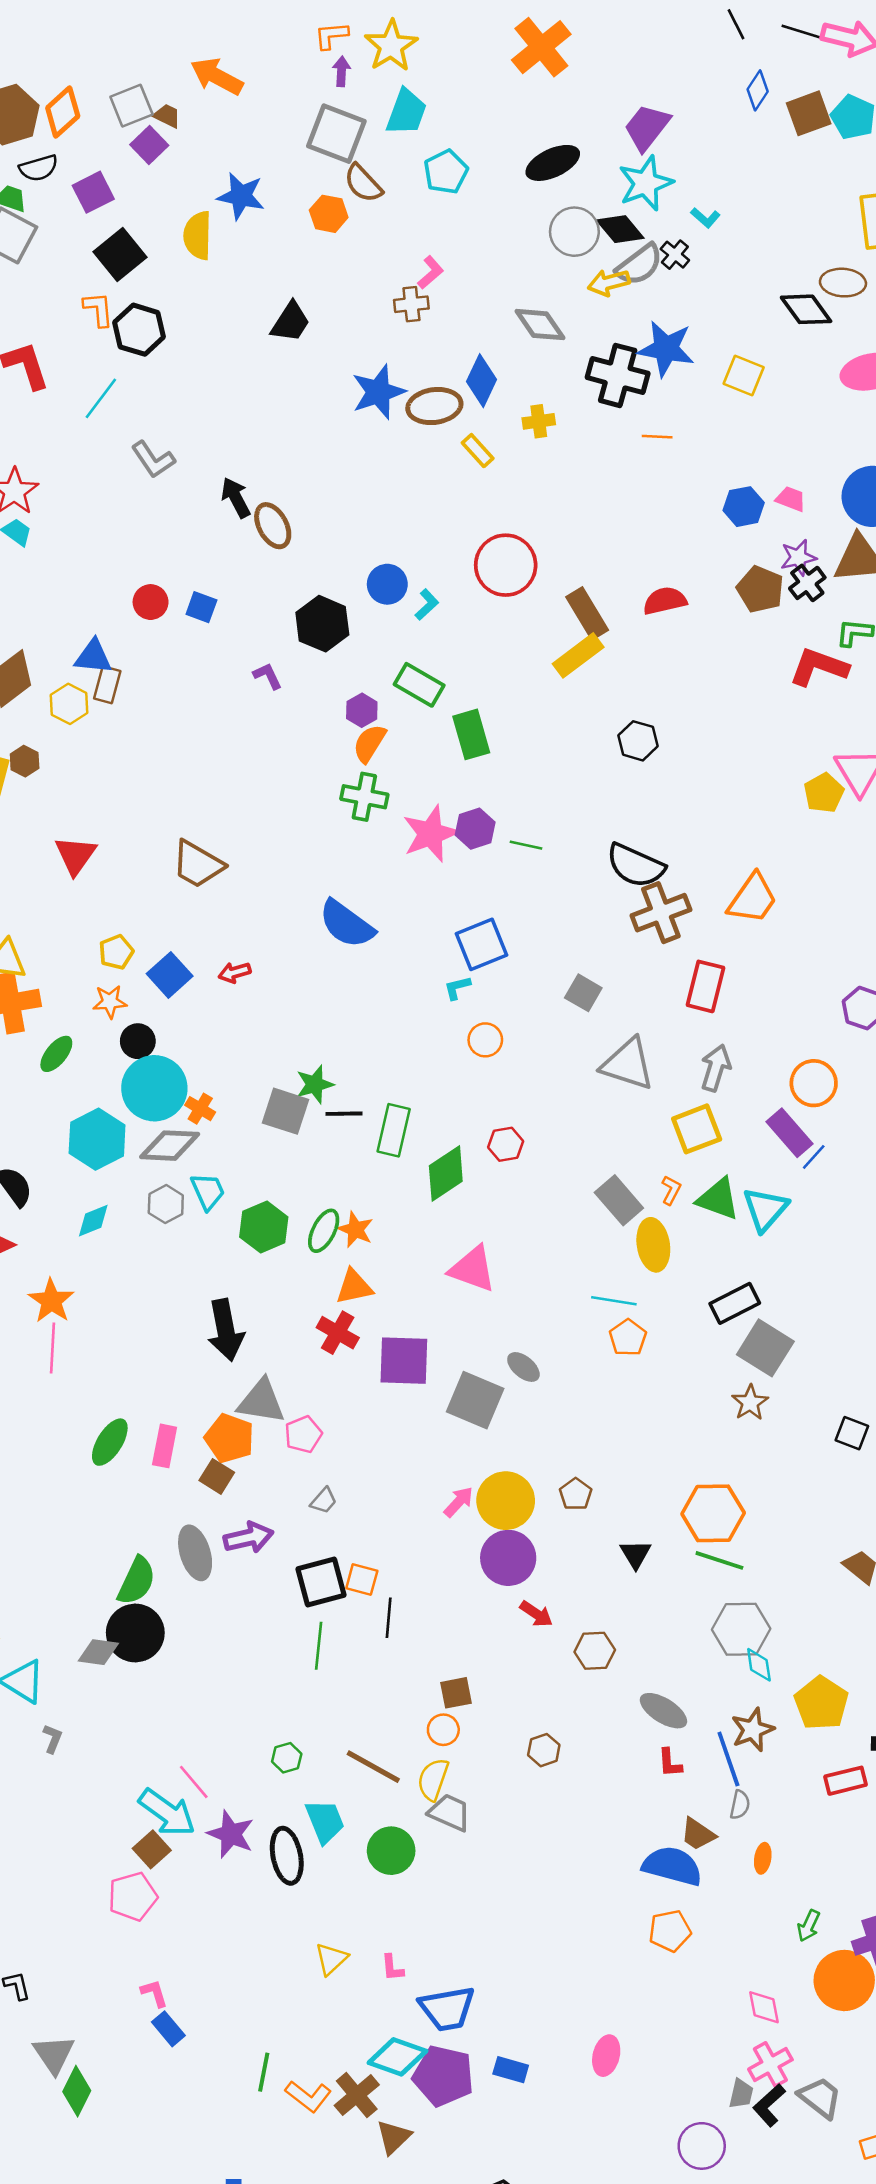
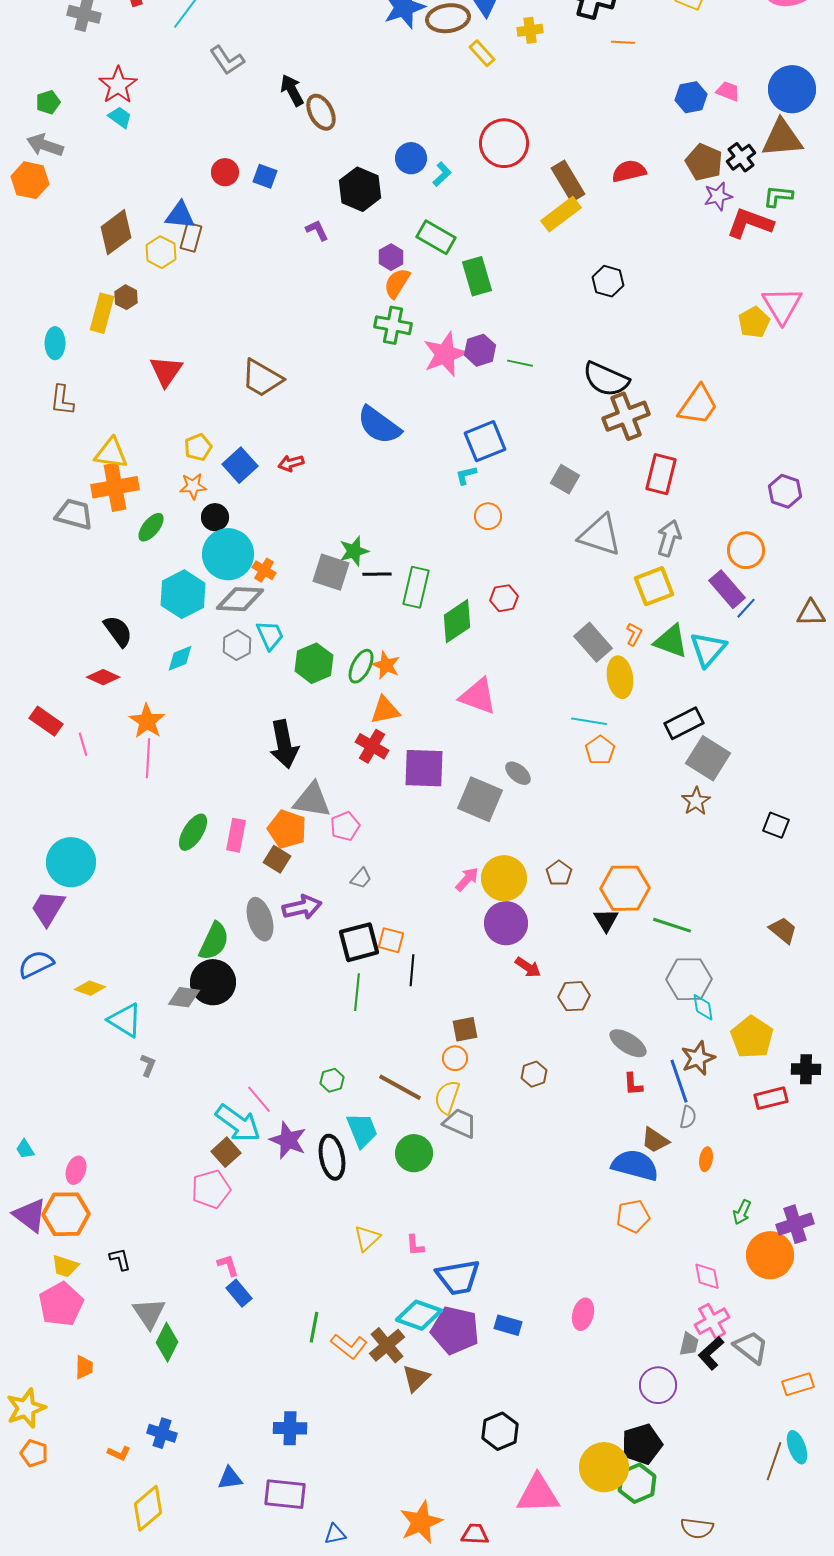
purple star: (798, 557) -> (718, 196), moved
orange hexagon: (713, 1513) -> (625, 888), moved

